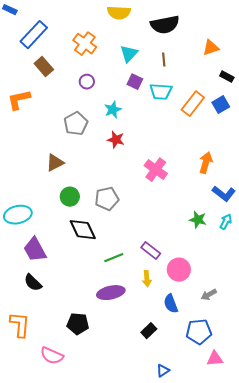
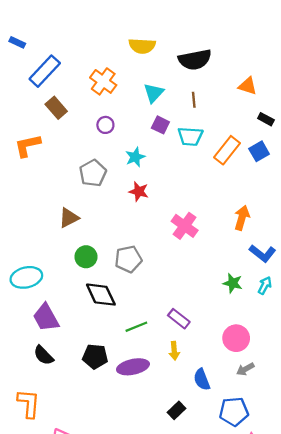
orange triangle: (211, 48) -> (248, 86), turned 36
pink circle: (179, 270) -> (236, 338), moved
black pentagon: (78, 324) -> (95, 357), moved

